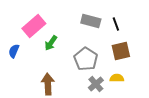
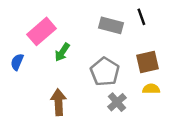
black line: (116, 24) -> (141, 17), moved
yellow semicircle: (117, 78) -> (151, 89), moved

